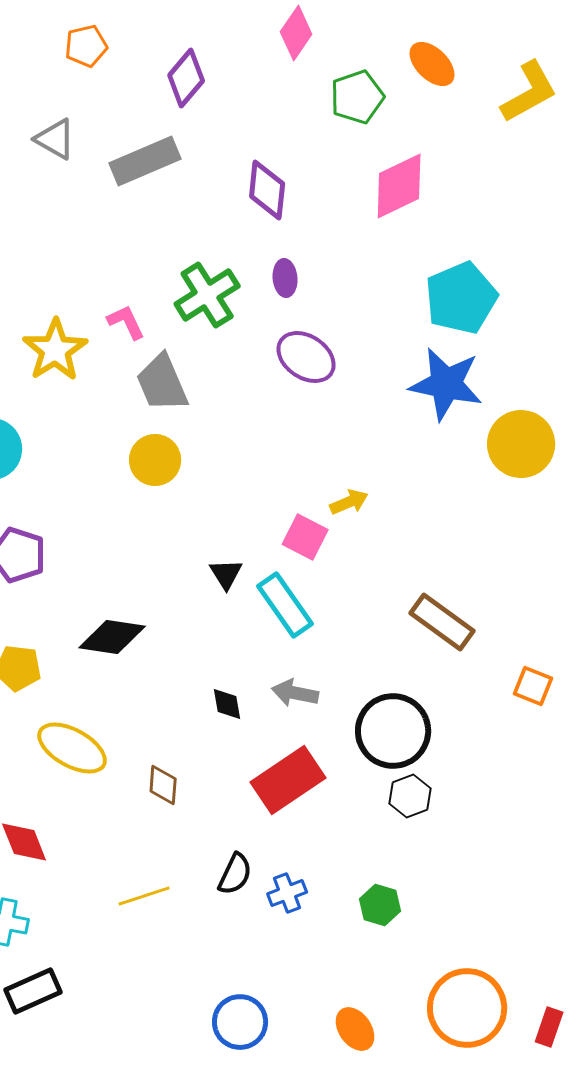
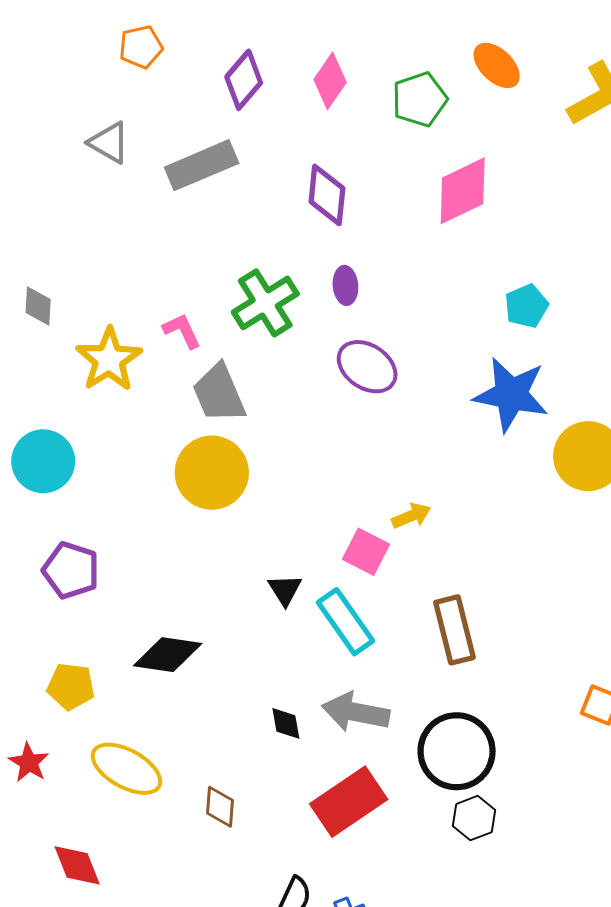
pink diamond: (296, 33) -> (330, 81), moved
cyan pentagon: (461, 298) -> (526, 306), size x0.6
yellow circle: (155, 460) -> (212, 473), size x1.4
brown rectangle: (442, 622) -> (454, 630), moved, turned 40
gray arrow: (295, 693) -> (356, 712), size x1.4

